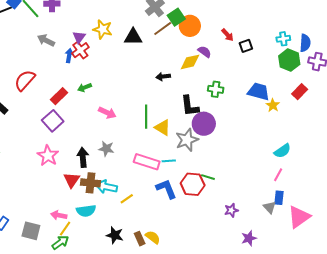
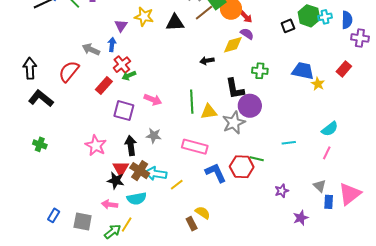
red arrow: (227, 35) -> (246, 17), moved
gray arrow: (46, 40) -> (91, 49), moved
red cross: (80, 50) -> (122, 65), moved
green hexagon: (289, 60) -> (309, 16), moved
purple square: (53, 121) -> (124, 111), moved, turned -30
yellow triangle: (163, 128) -> (209, 112), turned -36
cyan line: (169, 161) -> (289, 143), moved
brown cross: (91, 183) -> (140, 171), turned 30
blue rectangle: (279, 198) -> (329, 202), moved
yellow line: (65, 229) -> (127, 225), moved
black star: (115, 235) -> (116, 181), moved
yellow semicircle: (153, 237) -> (203, 213), moved

